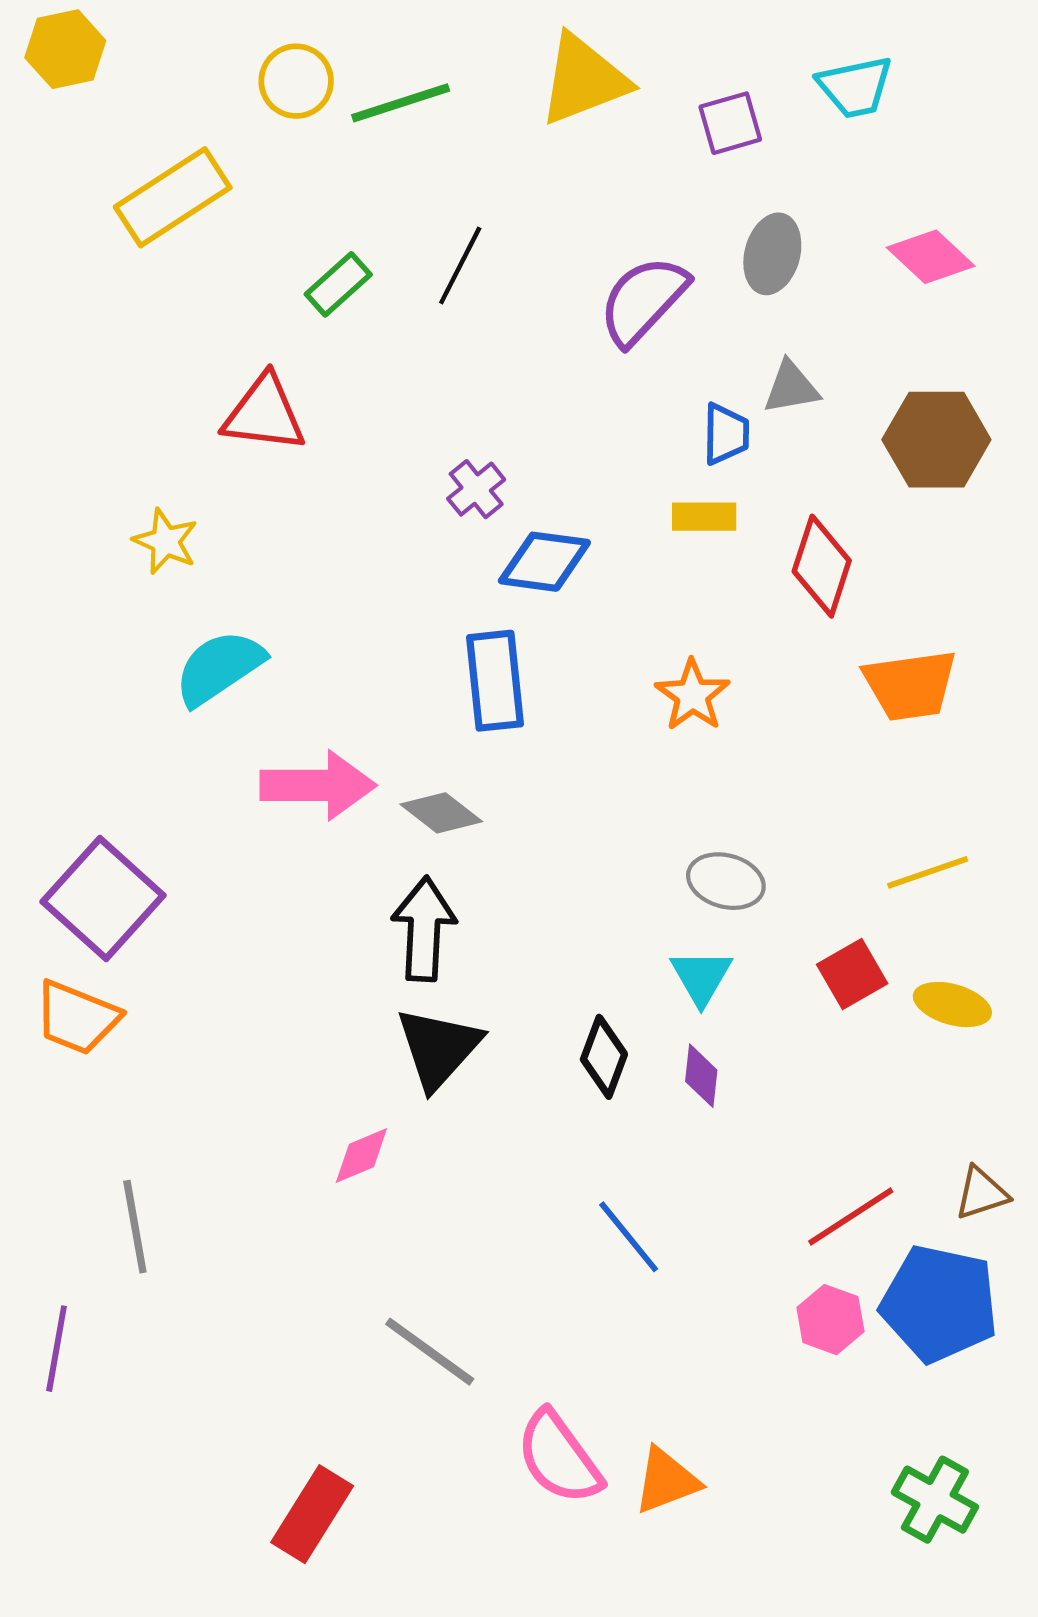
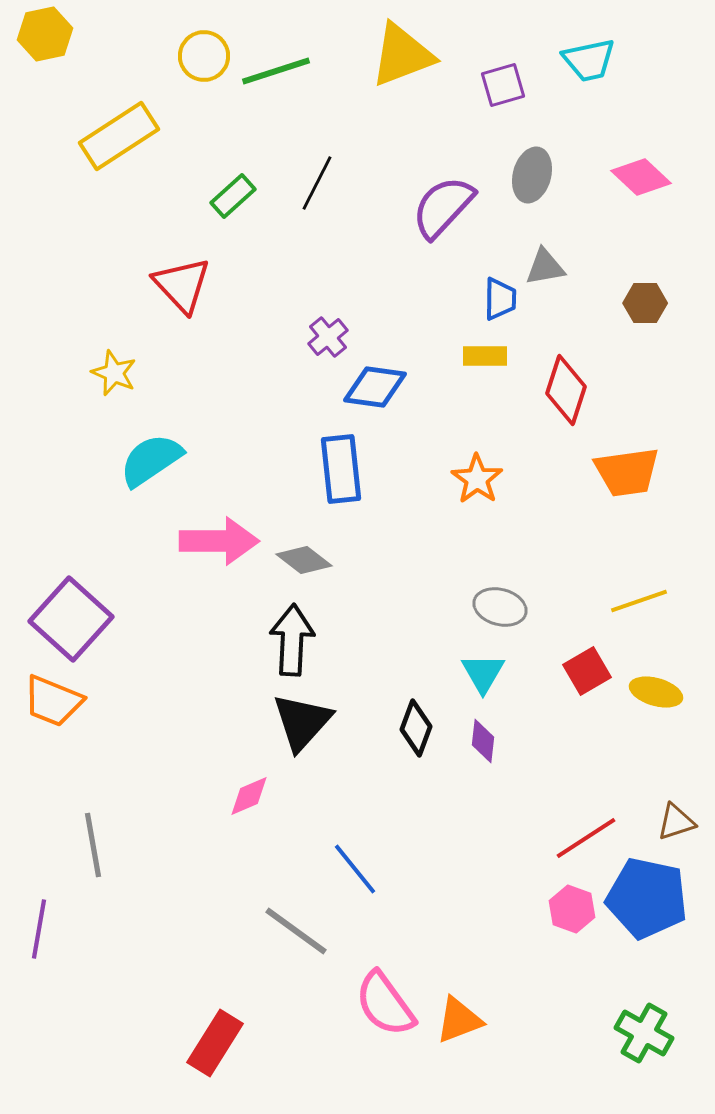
red triangle: (264, 414) -> (182, 285), turned 40
brown hexagon: (936, 440) -> (645, 303), size x0.6
blue line: (629, 1237) -> (355, 869), moved

